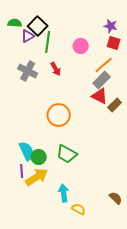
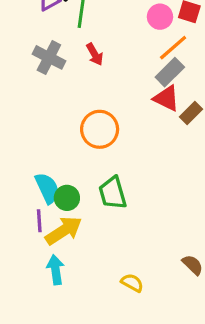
pink circle: (81, 46) -> (160, 17), moved
green trapezoid: (67, 154) -> (113, 193), turned 45
cyan arrow: (64, 193) -> (56, 270), moved

